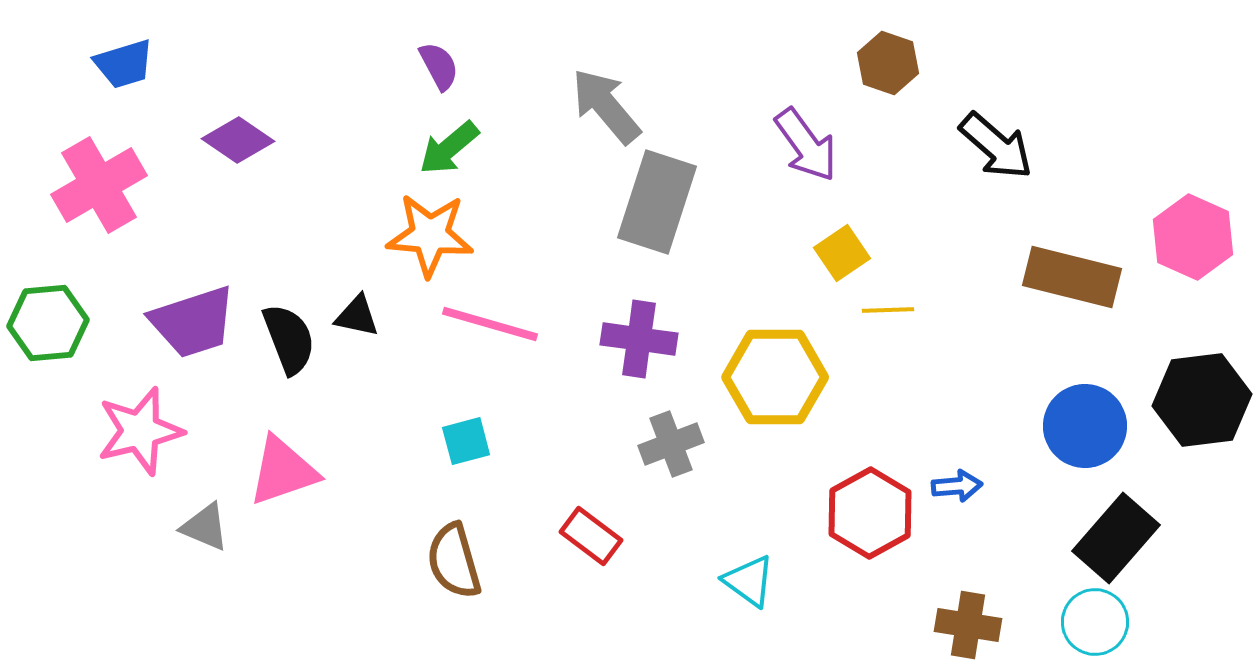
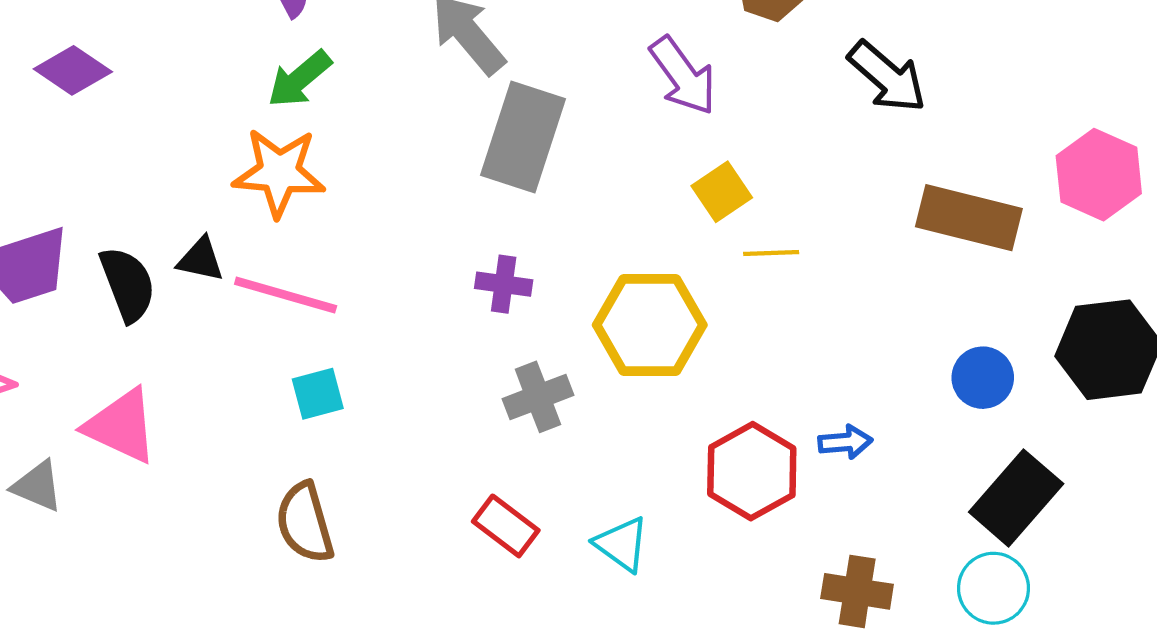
pink line: (490, 324) -> (286, 295), moved
purple cross: (639, 339) -> (504, 284), size x0.7
blue circle: (1085, 426) -> (983, 378), size x0.7
pink triangle: (283, 471) -> (121, 426), turned 44
red rectangle: (591, 536) -> (506, 526), moved

